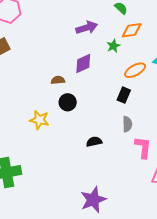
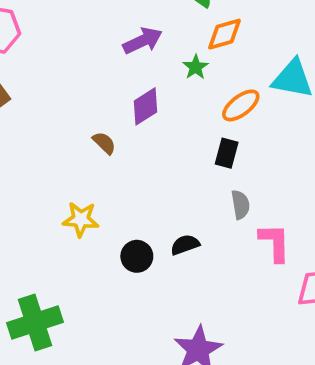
brown semicircle: (58, 80) -> (104, 143), turned 56
black circle: (68, 102) -> (137, 256), moved

